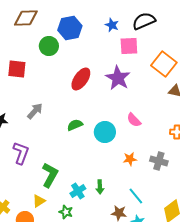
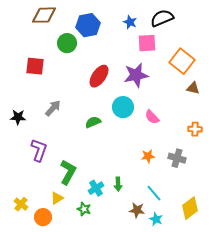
purple star: (118, 78) -> (136, 75), turned 30
cyan circle: (105, 132) -> (123, 107), moved

